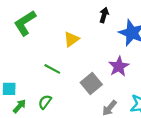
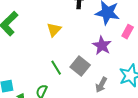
green line: (52, 69) -> (56, 68), moved, turned 42

